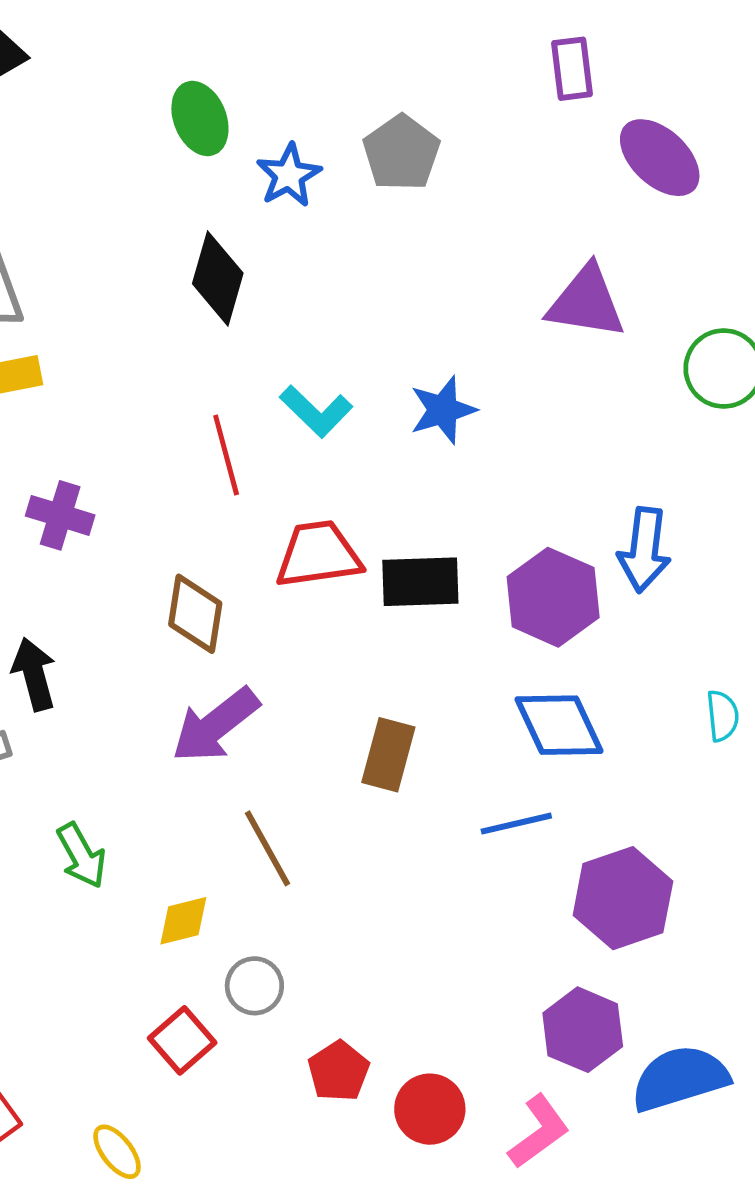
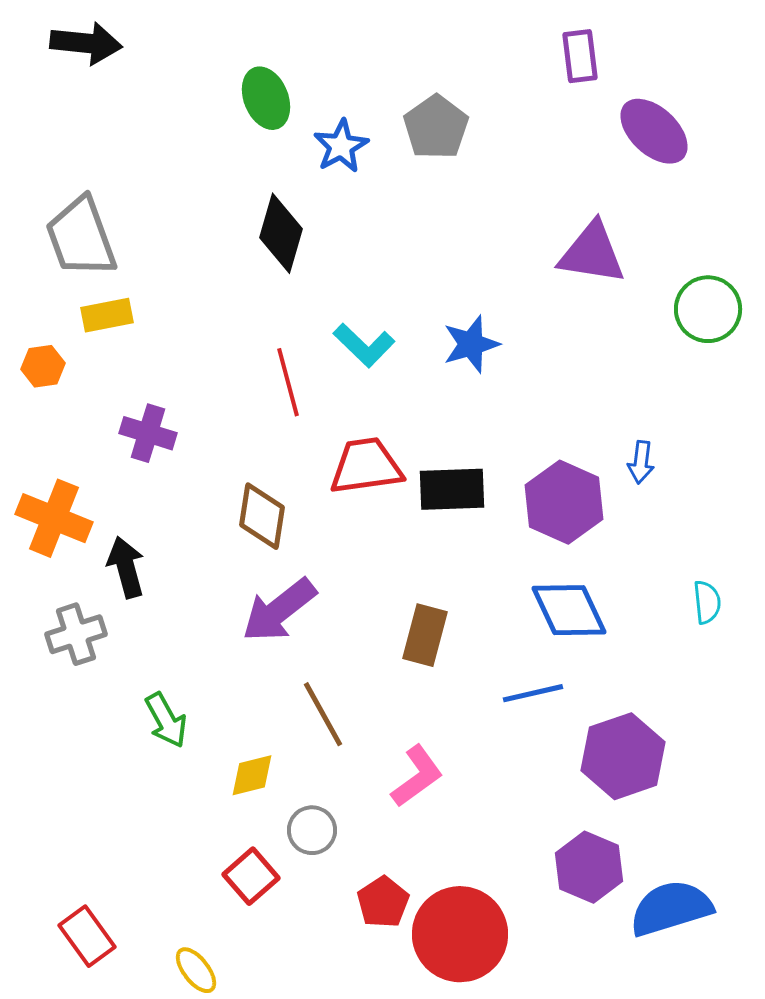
blue arrow: (644, 550) -> (641, 462), size x0.6
red circle: (430, 1109) -> (460, 934), size x1.6
pink L-shape: (539, 1132) -> (417, 776), moved

